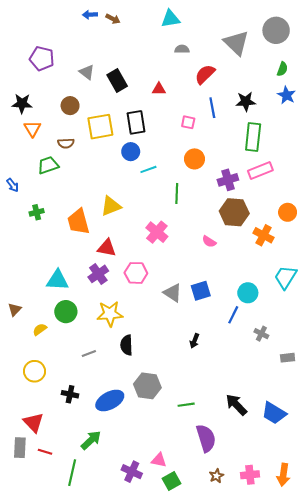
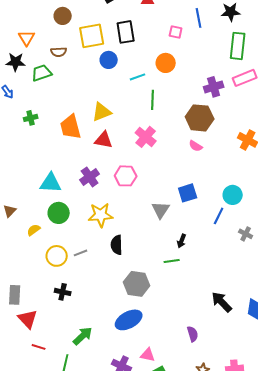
black star: (22, 104) -> (16, 62), moved
blue circle: (131, 152) -> (109, 60), moved
orange circle: (194, 159) -> (166, 63), moved
green line: (177, 193) -> (153, 100), moved
brown hexagon: (234, 212) -> (200, 118), moved
red triangle: (107, 248) -> (104, 140), moved
gray triangle: (173, 293) -> (161, 210), moved, turned 30
yellow circle: (35, 371) -> (57, 256), moved
blue ellipse: (110, 401) -> (129, 320), moved
green line: (186, 405) -> (172, 261), moved
purple semicircle: (206, 438) -> (193, 334), size x0.6
gray rectangle: (20, 448) -> (15, 295), moved

